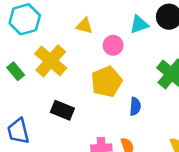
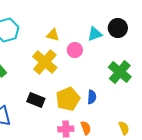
yellow cross: (51, 61) -> (45, 62), moved
yellow pentagon: (107, 82) -> (68, 99), moved

